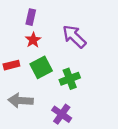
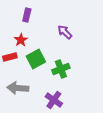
purple arrow: (74, 37) -> (65, 32), size x0.7
red star: (33, 40) -> (21, 40), moved

